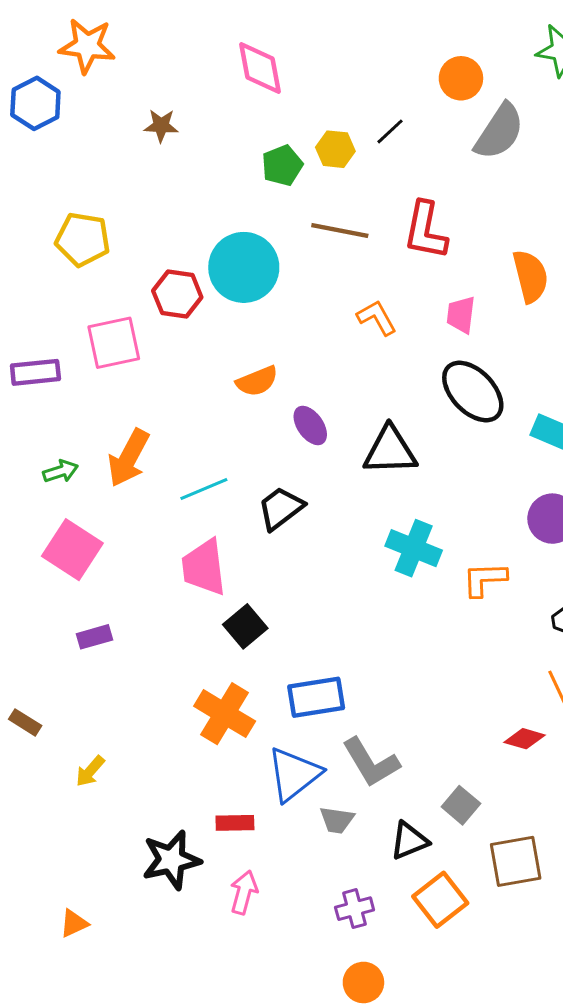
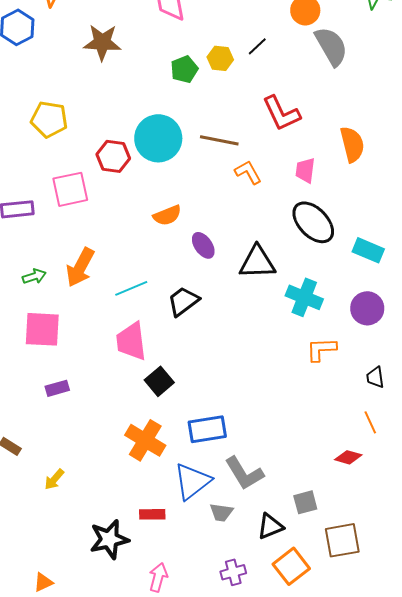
brown star: (161, 126) -> (102, 42), size x1.6
gray semicircle: (499, 131) -> (331, 46), turned -63
brown line: (340, 230) -> (219, 140), moved
red L-shape: (425, 230) -> (281, 113), turned -36
cyan cross: (414, 548) -> (304, 297), moved
pink square: (72, 550) -> (42, 329), turned -30
gray square: (461, 805) -> (305, 502), turned 35
pink arrow: (244, 892) -> (158, 577), moved

